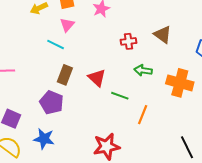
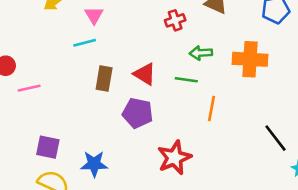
cyan line: (56, 44) -> (85, 43), turned -30
green line: (120, 96) -> (186, 80), moved
purple pentagon: (51, 102) -> (138, 113), moved

